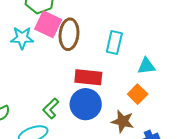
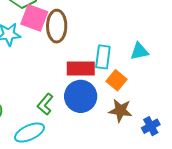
cyan rectangle: (114, 42) -> (103, 57), moved
orange square: (138, 94) -> (116, 80), moved

